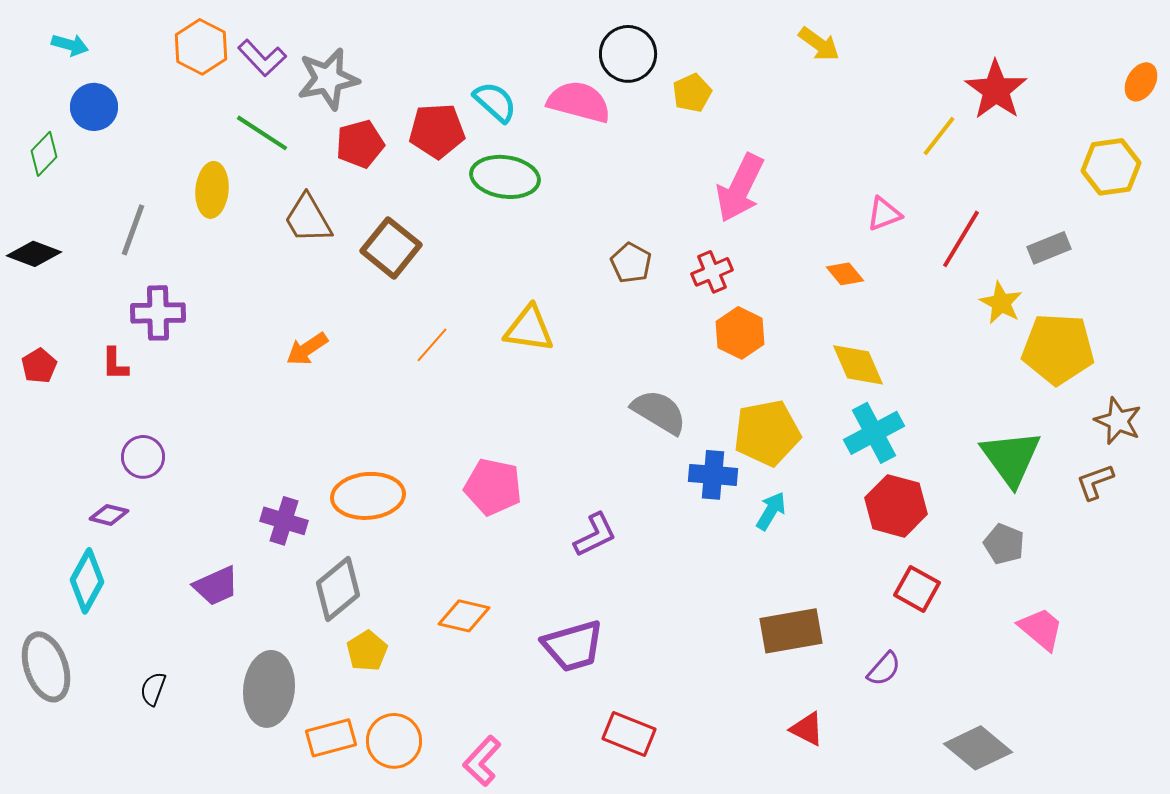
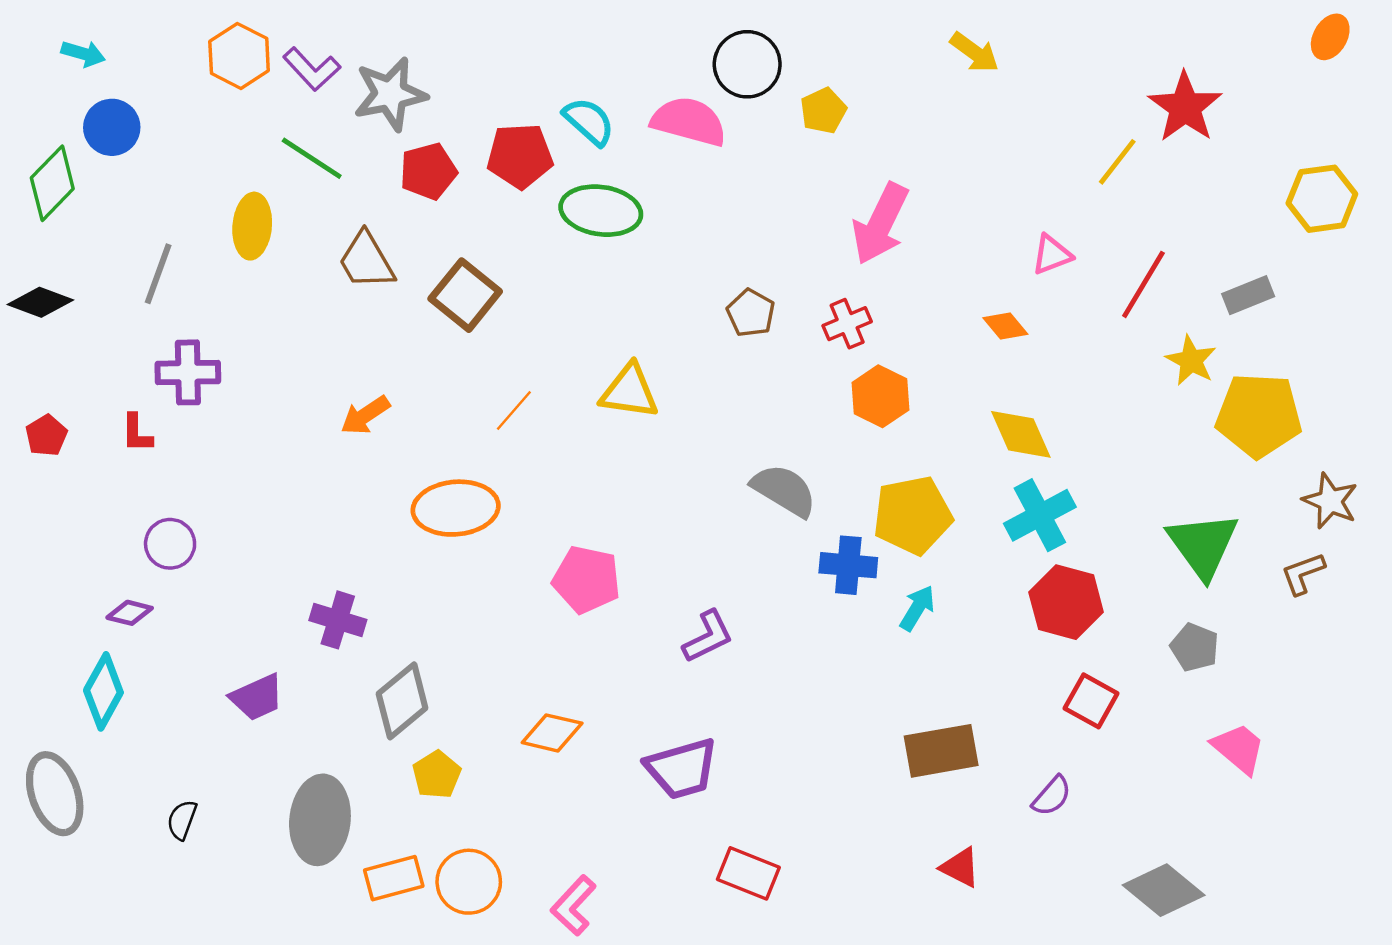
orange ellipse: (1141, 82) -> (1330, 37), moved
green diamond: (44, 154) -> (52, 183), size x1.4
orange ellipse: (368, 496) -> (456, 508), moved

